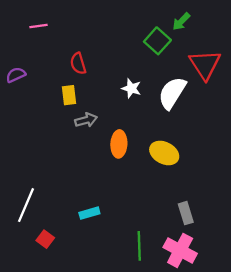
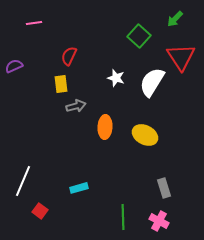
green arrow: (181, 22) -> (175, 19), moved
red semicircle: (78, 63) -> (69, 56), turned 42
pink cross: (180, 250) -> (159, 221), size x0.7

